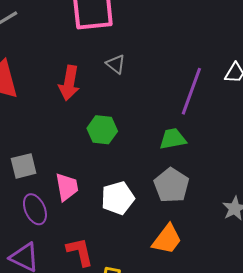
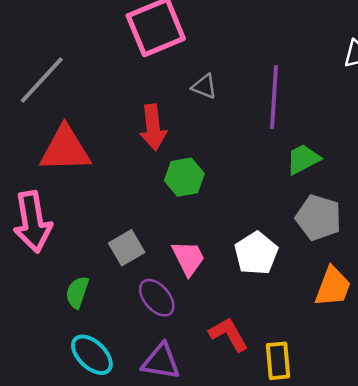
purple line: (191, 91) -> (274, 97), moved
green hexagon: (102, 130) -> (184, 177), moved

